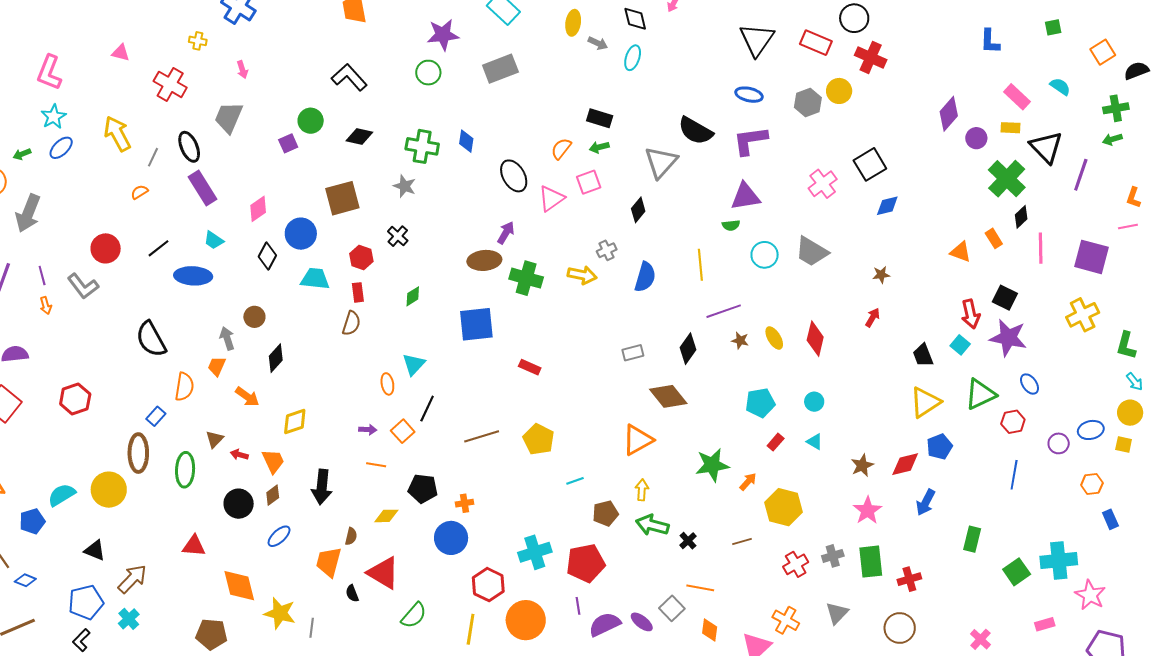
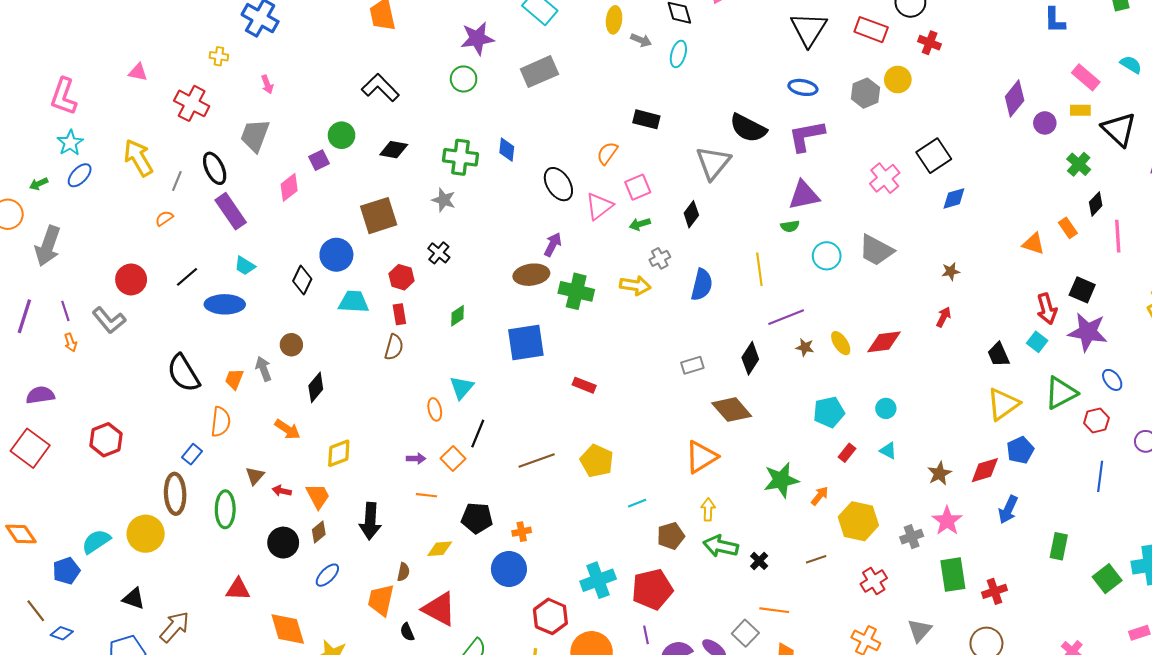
red cross: (871, 57) -> (930, 43), size x0.7
green arrow: (599, 147) -> (640, 224), moved
green cross: (1007, 179) -> (1079, 164), size x0.6
pink diamond: (258, 209) -> (289, 187), moved
red diamond: (815, 339) -> (884, 342), turned 72
orange trapezoid: (217, 366) -> (234, 379), moved
gray cross: (833, 556) -> (912, 537), moved

